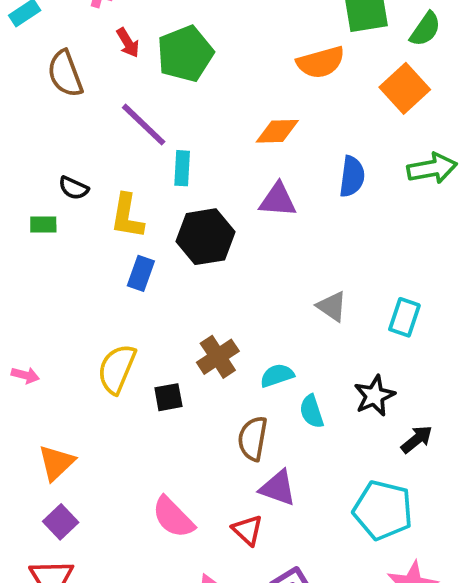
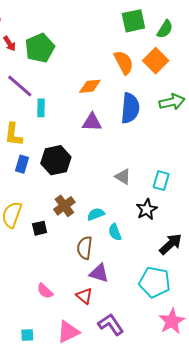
orange semicircle: (321, 62) -> (124, 62), moved, turned -100
blue semicircle: (352, 177) -> (130, 108), size x1.4
black hexagon: (205, 237) -> (56, 160), moved
black star: (374, 396) -> (147, 209), moved
black arrow: (417, 439) -> (171, 244), size x1.4
pink semicircle: (173, 517) -> (45, 291), size x0.7

